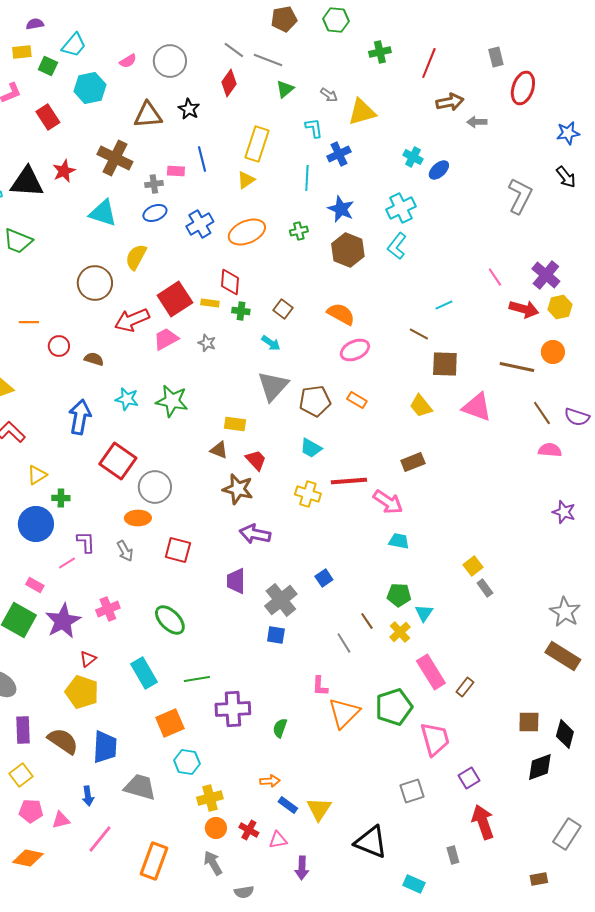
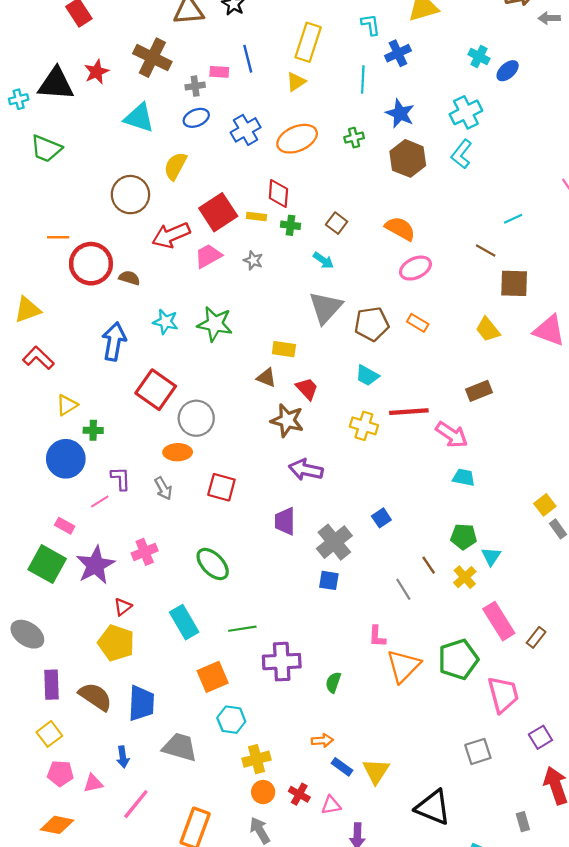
red circle: (59, 346) -> (91, 264), size x1.8

